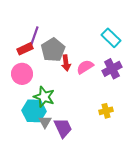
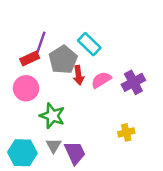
cyan rectangle: (111, 38) -> (89, 44), moved
cyan hexagon: (34, 111) -> (22, 153), moved

